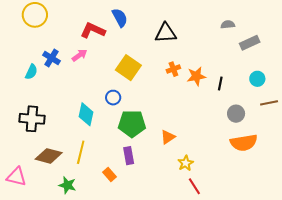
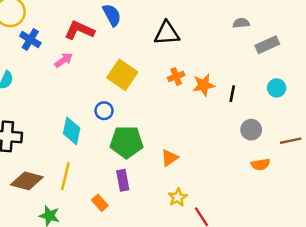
blue cross: (51, 58) -> (30, 40), moved
brown line: (269, 103) -> (291, 141), moved
orange semicircle: (244, 143) -> (261, 164), size x0.6
yellow star: (186, 163) -> (178, 197), moved

